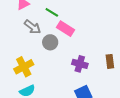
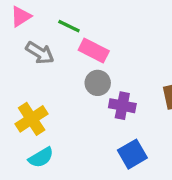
gray circle: (50, 42) -> (98, 83), moved

